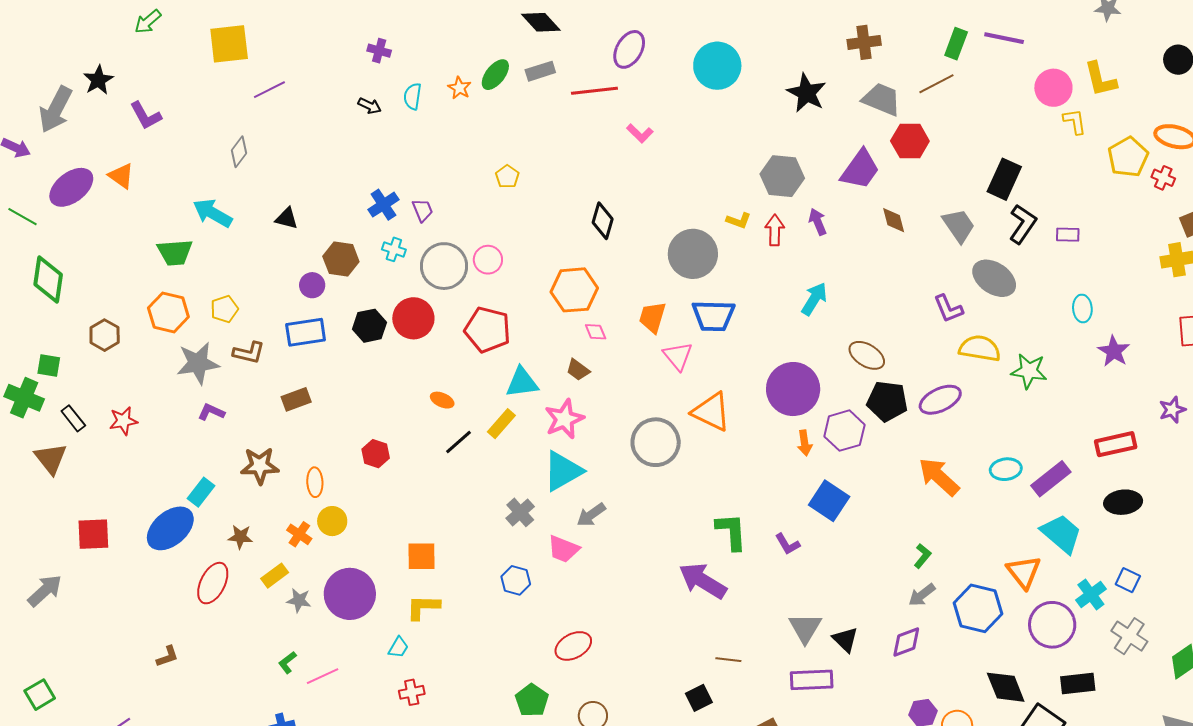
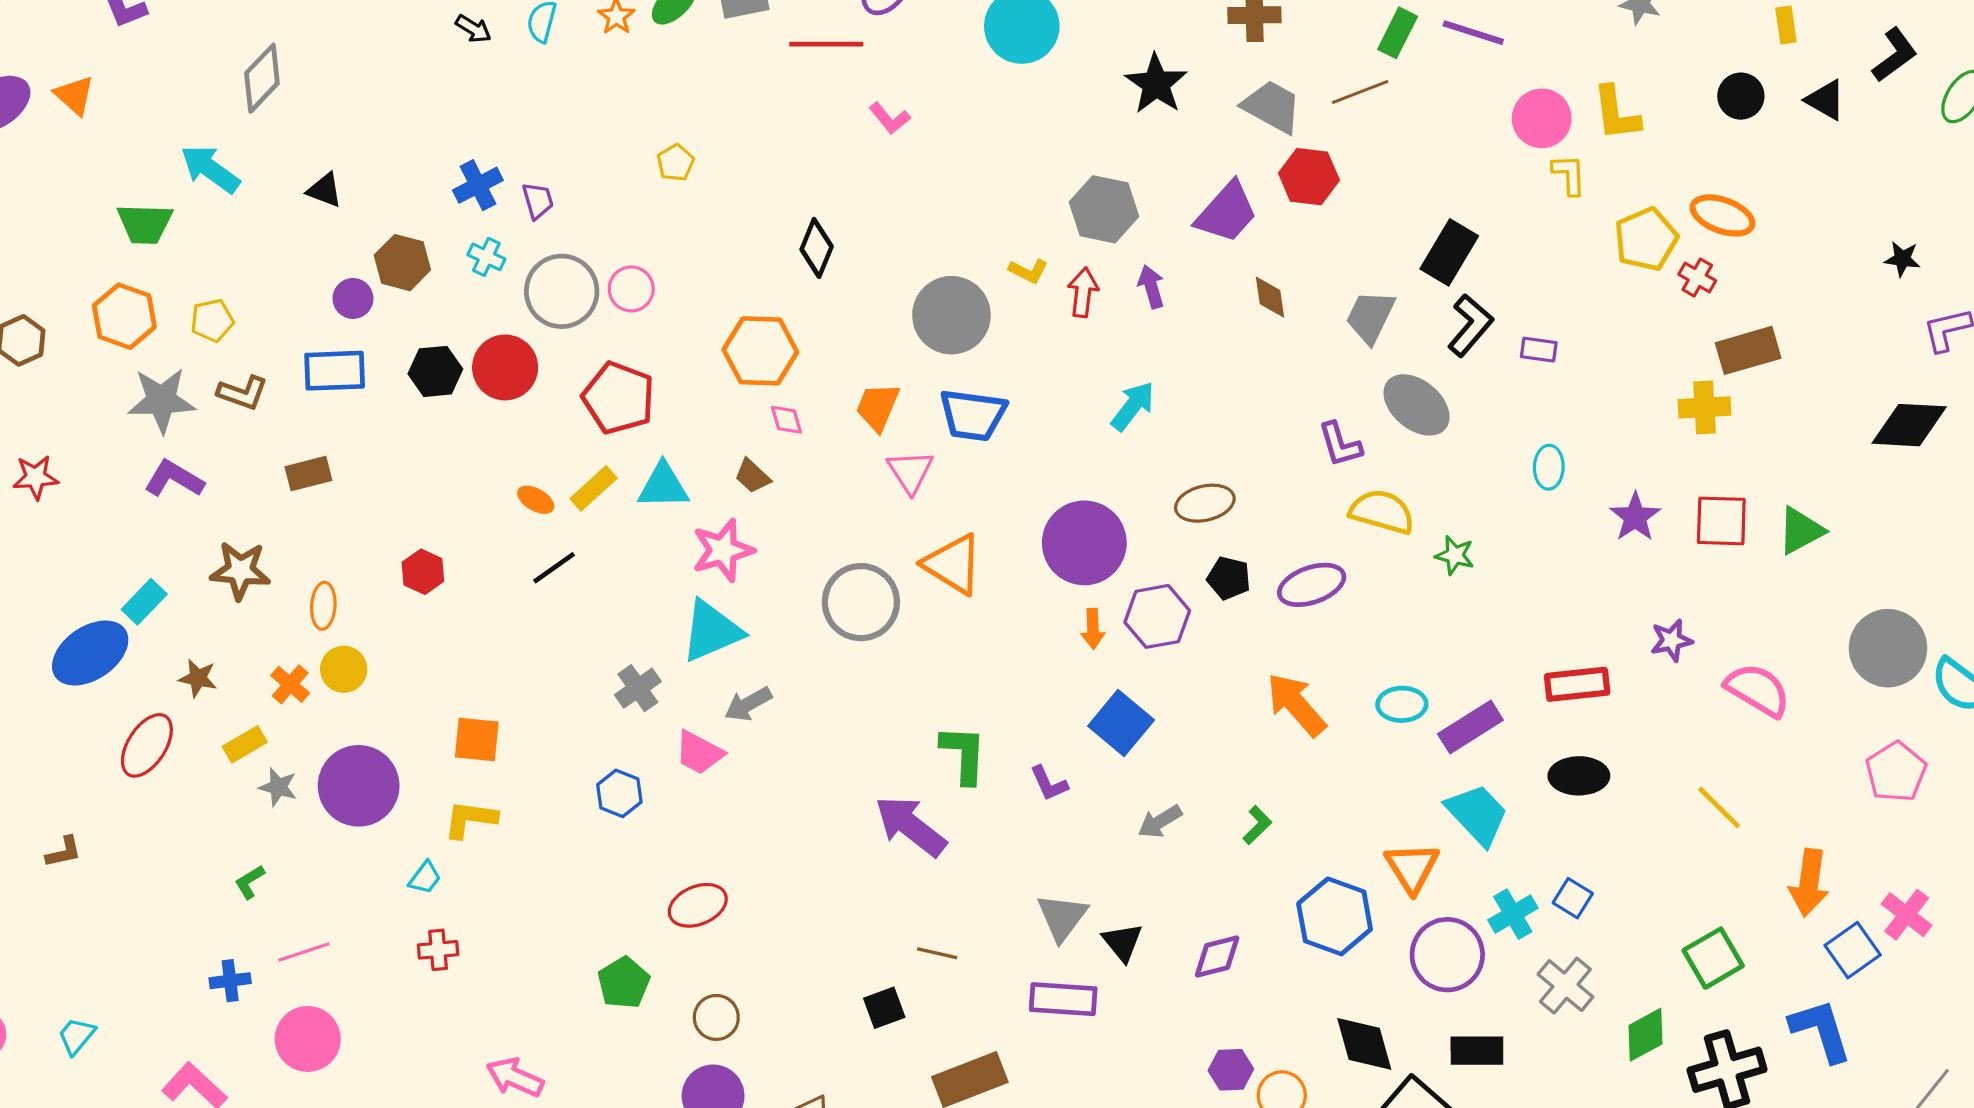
gray diamond: (239, 152) -> (262, 78), size x1.4
gray trapezoid: (959, 226) -> (1370, 317), turned -126
purple star: (1114, 351) -> (1635, 517), moved
brown ellipse: (867, 355) -> (1205, 503), turned -51
green star: (1029, 371) -> (1455, 555), size x0.7
black pentagon: (887, 401) -> (1229, 578), size x0.7
purple L-shape: (211, 412) -> (174, 479), size x1.4
yellow rectangle: (501, 424) -> (594, 488), moved
gray arrow: (922, 595) -> (1160, 822), moved
pink line: (323, 676) -> (304, 952), moved

